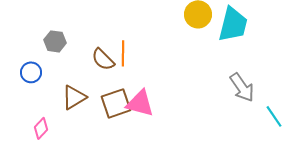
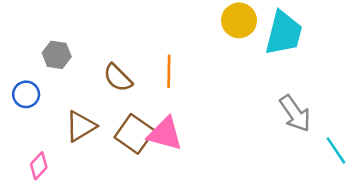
orange line: (123, 53) -> (169, 71), moved
brown square: (116, 103) -> (134, 134), turned -36

